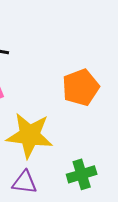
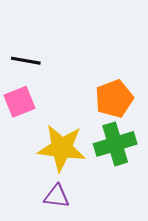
green cross: (82, 174) -> (115, 144), moved, size x1.4

